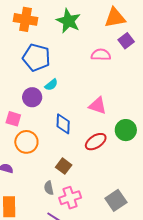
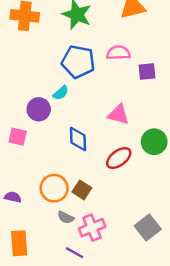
purple square: (126, 41) -> (147, 71), moved, turned 35
blue pentagon: (36, 57) -> (78, 62), moved
orange circle: (26, 142) -> (54, 188), moved
gray semicircle: (49, 188) -> (66, 217), turned -48

